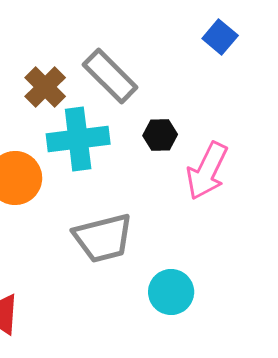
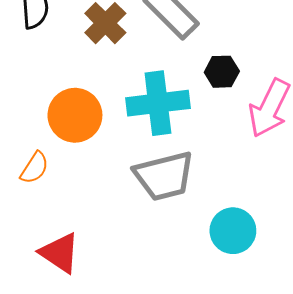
cyan cross: (78, 139) -> (158, 103), moved

